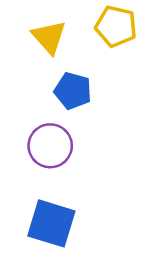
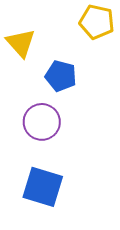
yellow triangle: (49, 37) -> (21, 43), moved

